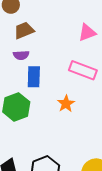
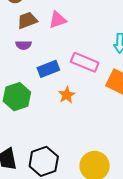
pink triangle: (87, 33) -> (58, 20), moved
blue rectangle: (34, 77) -> (48, 69), moved, turned 65

